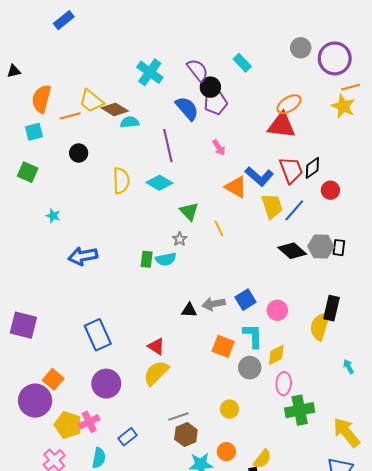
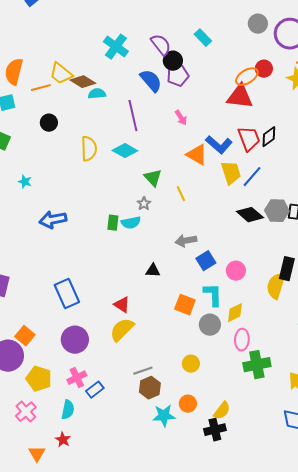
red circle: (330, 190) -> (264, 69), moved
gray arrow: (214, 304) -> (186, 241), moved
pink cross: (89, 422) -> (77, 378), moved

